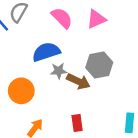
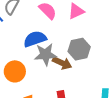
gray star: (59, 71) -> (46, 54), size x1.6

